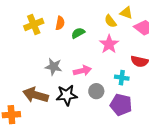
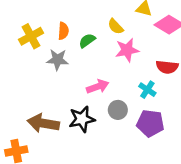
yellow semicircle: (110, 21) -> (116, 27), moved
pink star: (109, 44) -> (127, 50), turned 30
gray star: (54, 67) -> (57, 60), moved
cyan cross: (122, 78) -> (147, 90), turned 32

